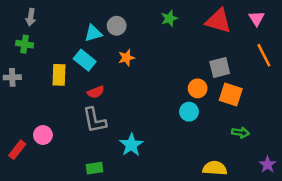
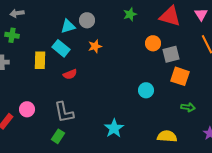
gray arrow: (31, 17) -> (17, 13), turned 72
orange circle: (198, 88) -> (153, 43), moved
gray L-shape: (94, 120) -> (64, 112), moved
cyan star: (131, 145) -> (114, 128), moved
green rectangle: (94, 168) -> (58, 136), moved, turned -48

